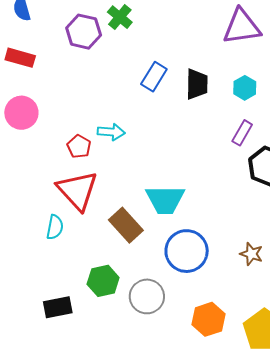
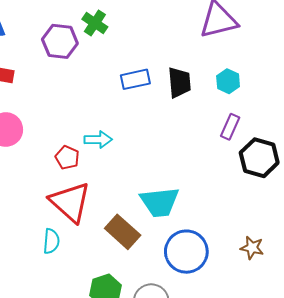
blue rectangle: (154, 77) -> (135, 79), turned 52

